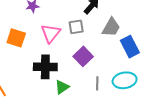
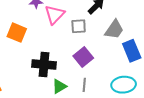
pink triangle: (51, 33) -> (55, 14), moved
gray line: (97, 83) -> (84, 85), moved

